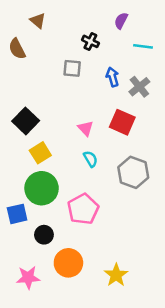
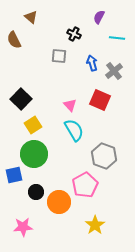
cyan semicircle: (90, 159) -> (74, 130), size x1.6
gray hexagon: (133, 172) -> (104, 156), moved
pink pentagon: (83, 209) -> (85, 185), moved
orange circle: (68, 263) -> (59, 202), moved

